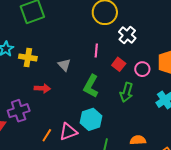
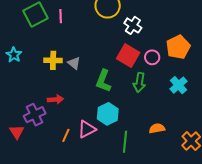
pink line: (96, 50) -> (61, 16), moved
yellow cross: (28, 57) -> (53, 60), moved
red square: (119, 64) -> (128, 56), size x1.6
red arrow: (42, 88) -> (55, 99), moved

